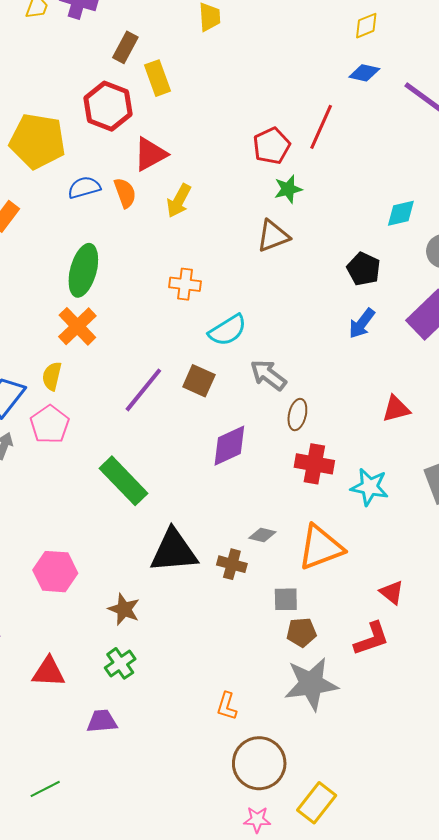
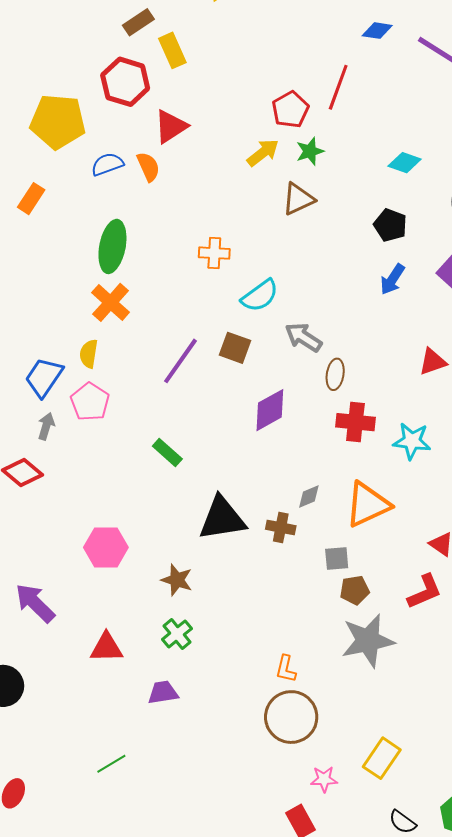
brown rectangle: (125, 47) -> (138, 22), turned 32
yellow arrow: (179, 201) -> (263, 153), moved, turned -152
cyan diamond: (401, 213) -> (405, 163), moved, turned 36
green rectangle: (124, 481) -> (167, 453), size x0.6
gray diamond: (262, 535) -> (309, 496), turned -32
brown circle: (259, 763) -> (291, 717), moved

